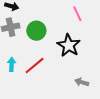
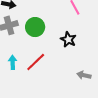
black star: (69, 45) -> (68, 39), size x0.7

